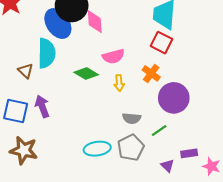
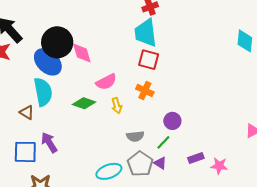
purple circle: (174, 98) -> (172, 121), moved, size x0.6
purple triangle: (167, 166) -> (160, 163), moved

